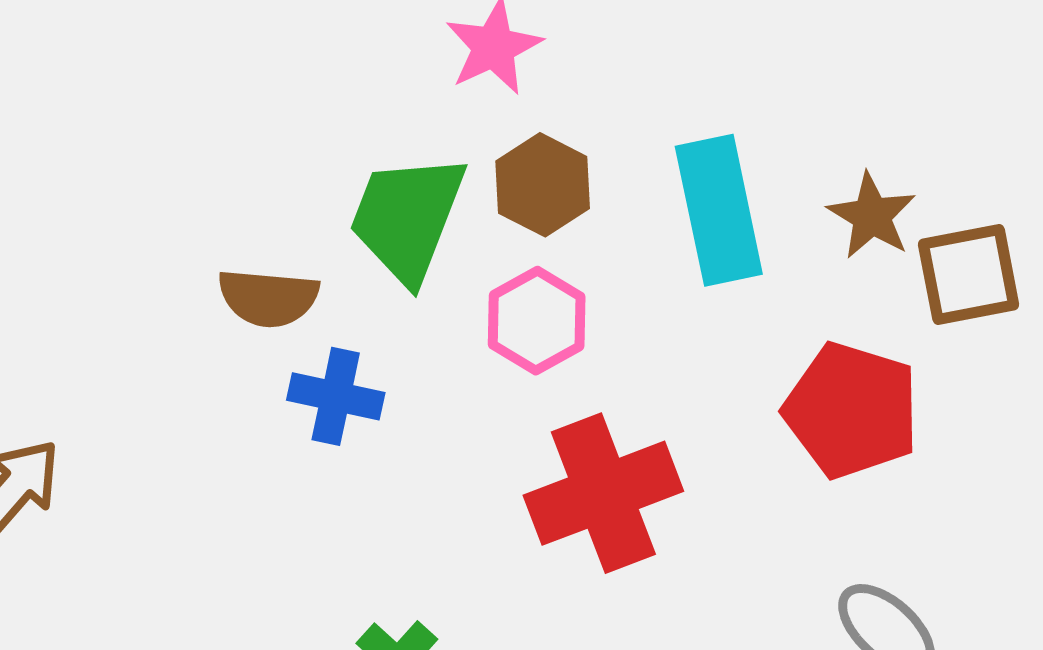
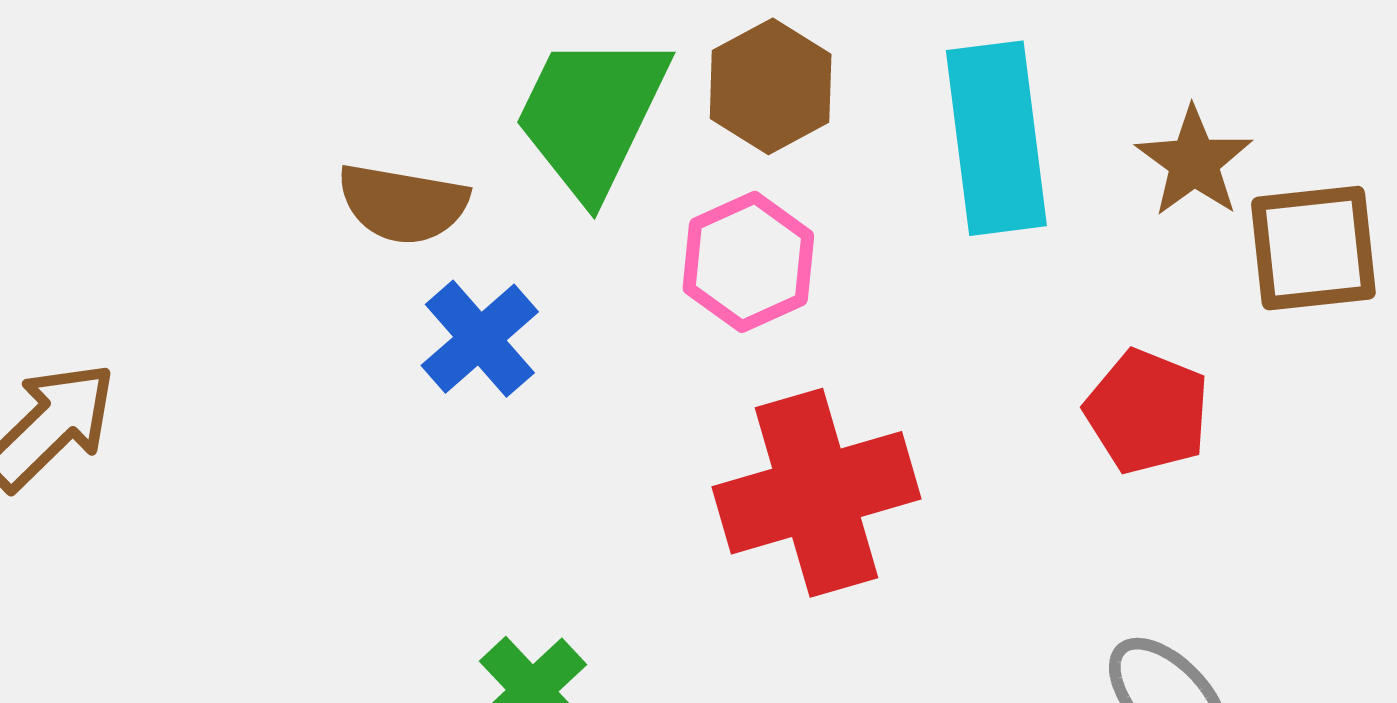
blue cross: (336, 396) -> (480, 339), turned 32
red pentagon: (852, 410) -> (1147, 412), size x0.7

